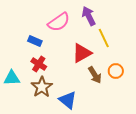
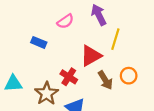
pink semicircle: (59, 22) -> (65, 21), size x0.7
yellow line: (104, 38) -> (115, 39), turned 42
red cross: (39, 64) -> (69, 77), moved

